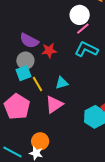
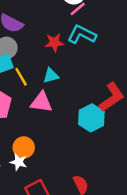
red star: (49, 51) -> (54, 43), moved
pink triangle: (54, 104) -> (41, 102), turned 42

